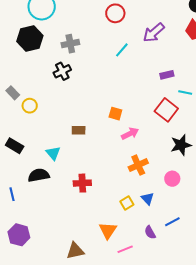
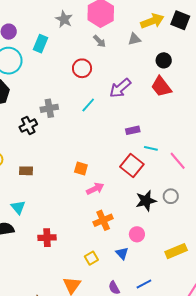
gray cross: (70, 44) -> (49, 108), moved
brown rectangle: (79, 130) -> (26, 171), moved
blue triangle: (148, 198) -> (122, 253), moved
blue line: (172, 222) -> (144, 284), moved

